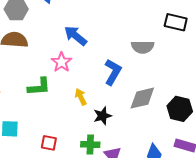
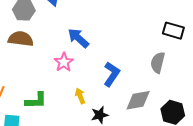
gray semicircle: (143, 47) -> (158, 63), moved, turned 100
green L-shape: (39, 87) -> (36, 101), moved

